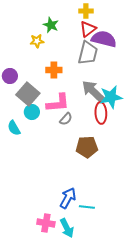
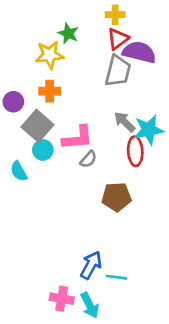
yellow star: (37, 41) -> (50, 55), size x1.5
orange cross: (54, 70) -> (50, 91), moved
gray arrow: (93, 91) -> (125, 122), size x0.7

